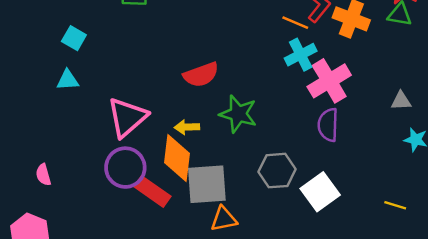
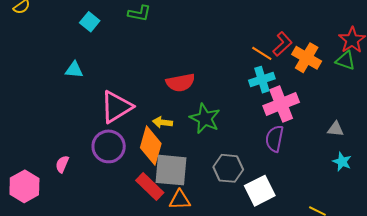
cyan square: (74, 38) -> (90, 22), moved
pink semicircle: (43, 175) -> (62, 164), moved, turned 30
red rectangle: (152, 191) -> (150, 187), moved

